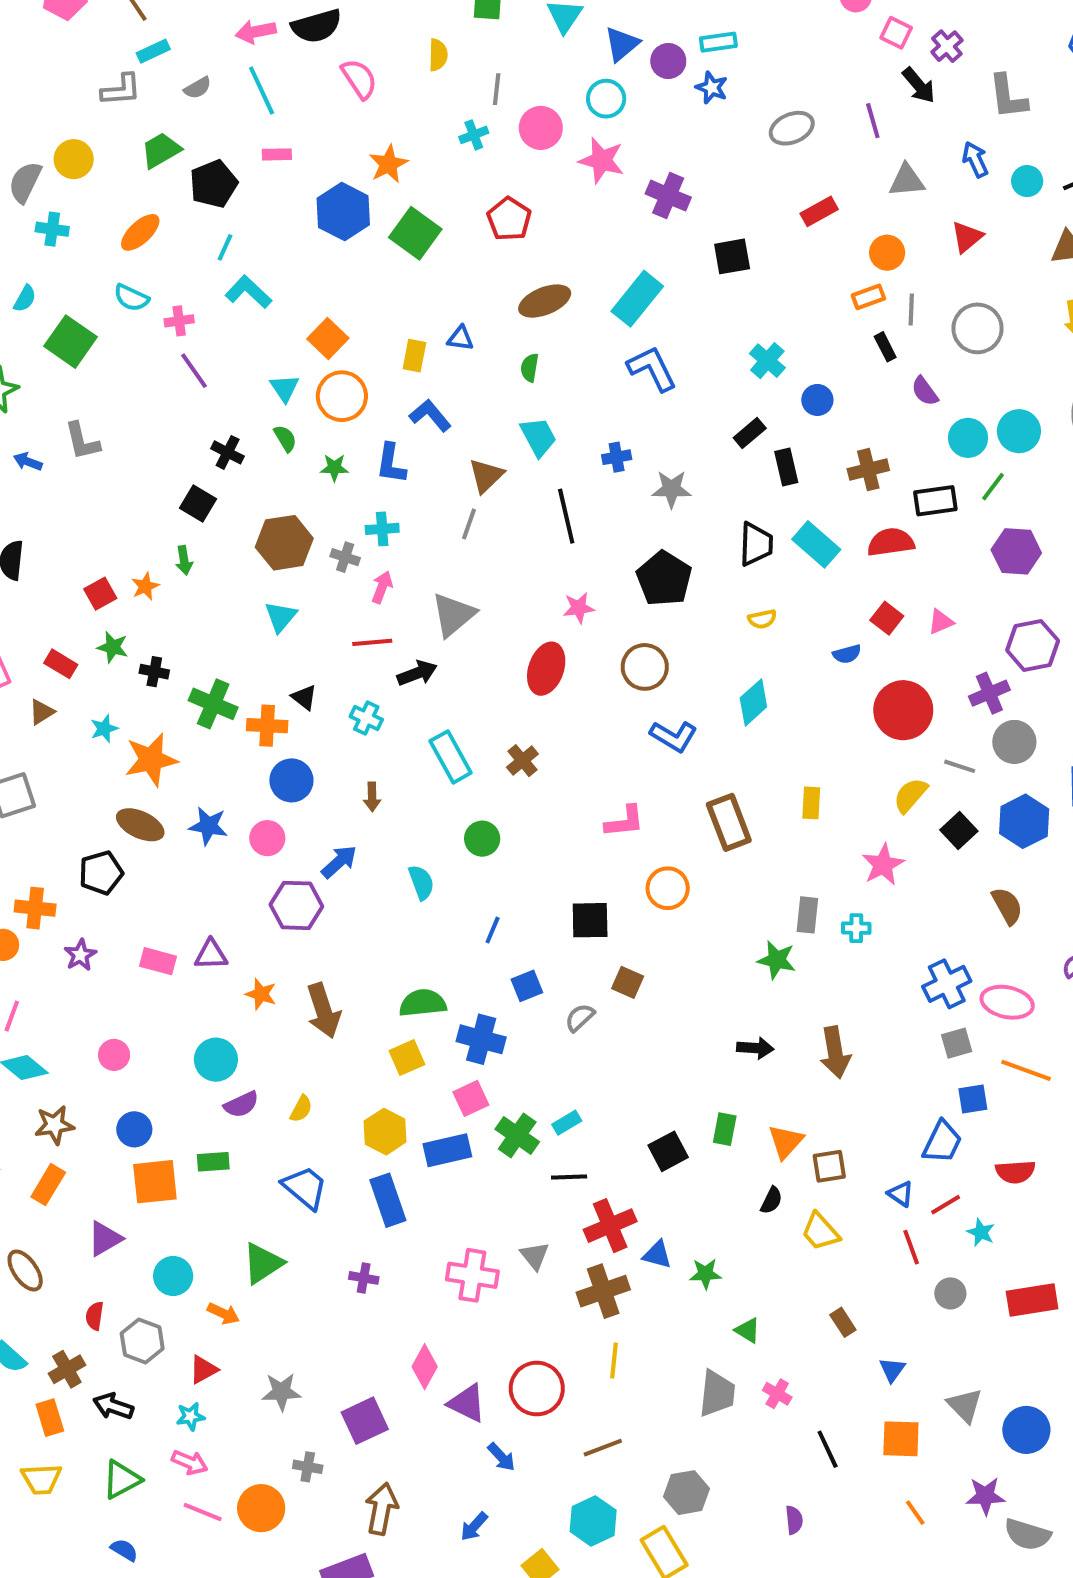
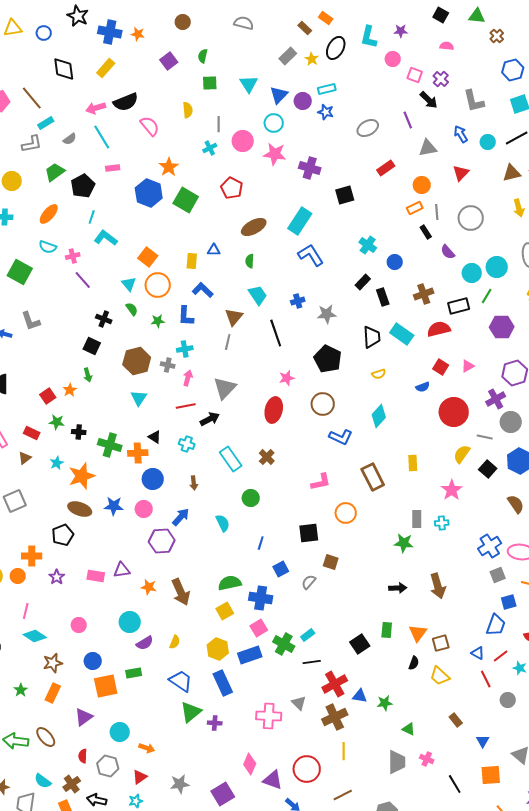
green triangle: (263, 1263) -> (191, 712), moved

